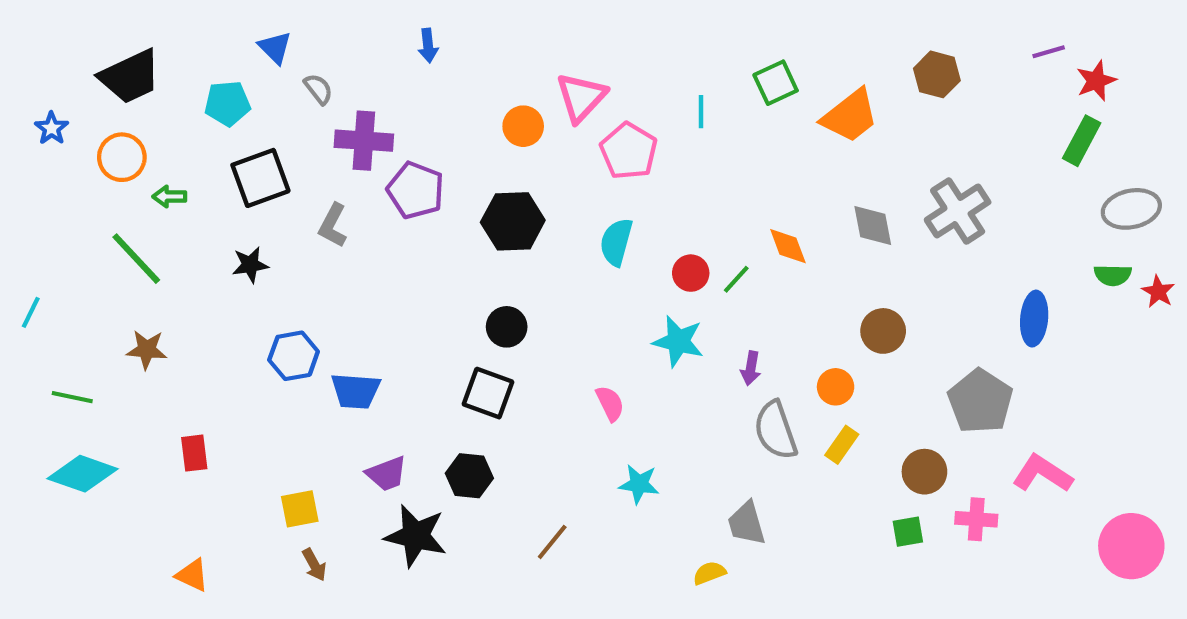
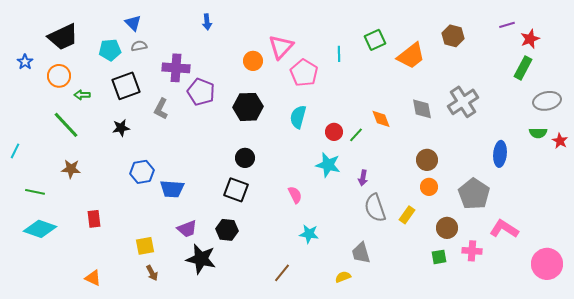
gray semicircle: (318, 89) -> (139, 46), moved, turned -63
orange circle: (836, 387) -> (429, 187), moved
brown line: (552, 542) -> (282, 273), moved

